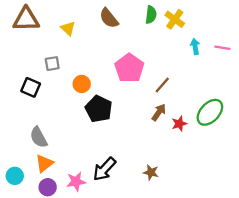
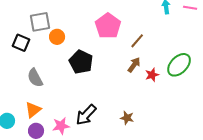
gray square: (52, 64) -> (40, 22), size x1.5
orange circle: (82, 84) -> (57, 37), moved
gray semicircle: (39, 137) -> (35, 78), moved

